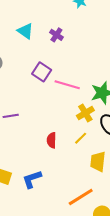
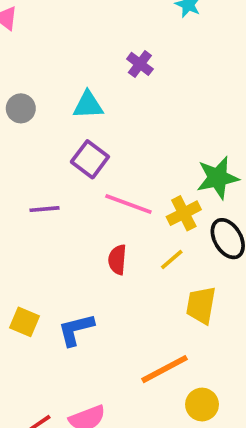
cyan triangle: (25, 31) -> (88, 105), moved, turned -42
purple square: (42, 72) -> (90, 159), moved
pink line: (67, 85) -> (128, 204), moved

